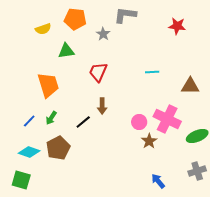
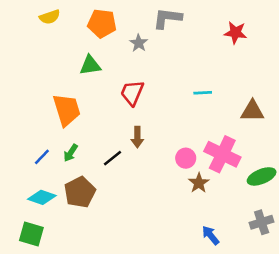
yellow semicircle: (43, 29) -> (50, 17), moved

